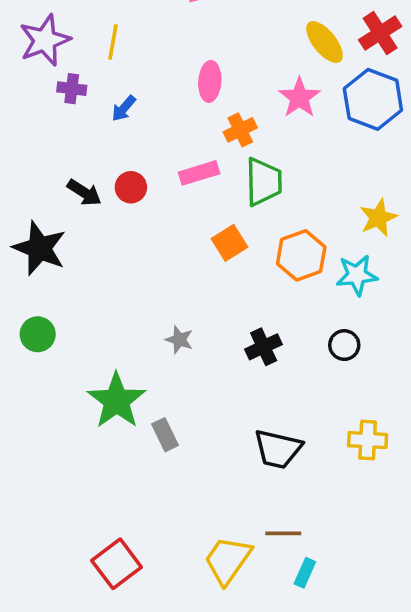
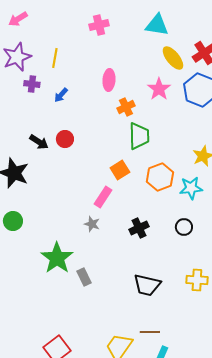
pink rectangle: (199, 173) -> (103, 197), moved, turned -40

